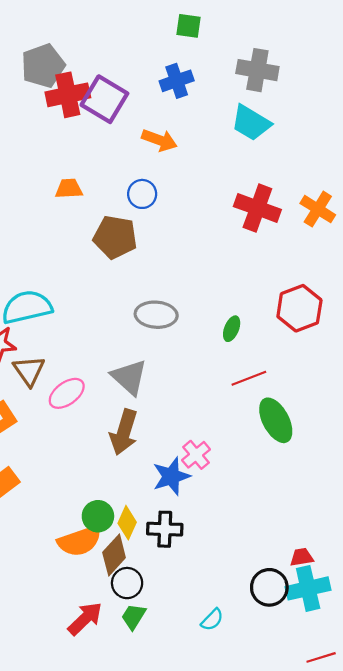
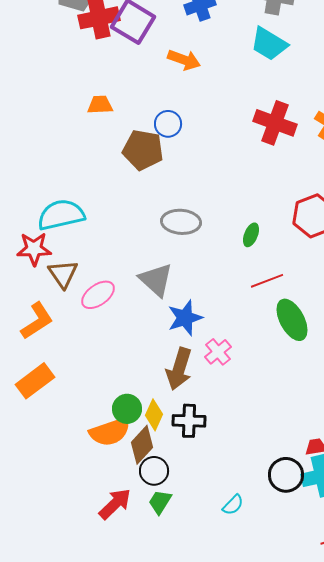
blue circle: (142, 194) -> (168, 124), moved
brown arrow: (124, 432) -> (179, 369), moved
blue star: (171, 476) -> (185, 318), moved

